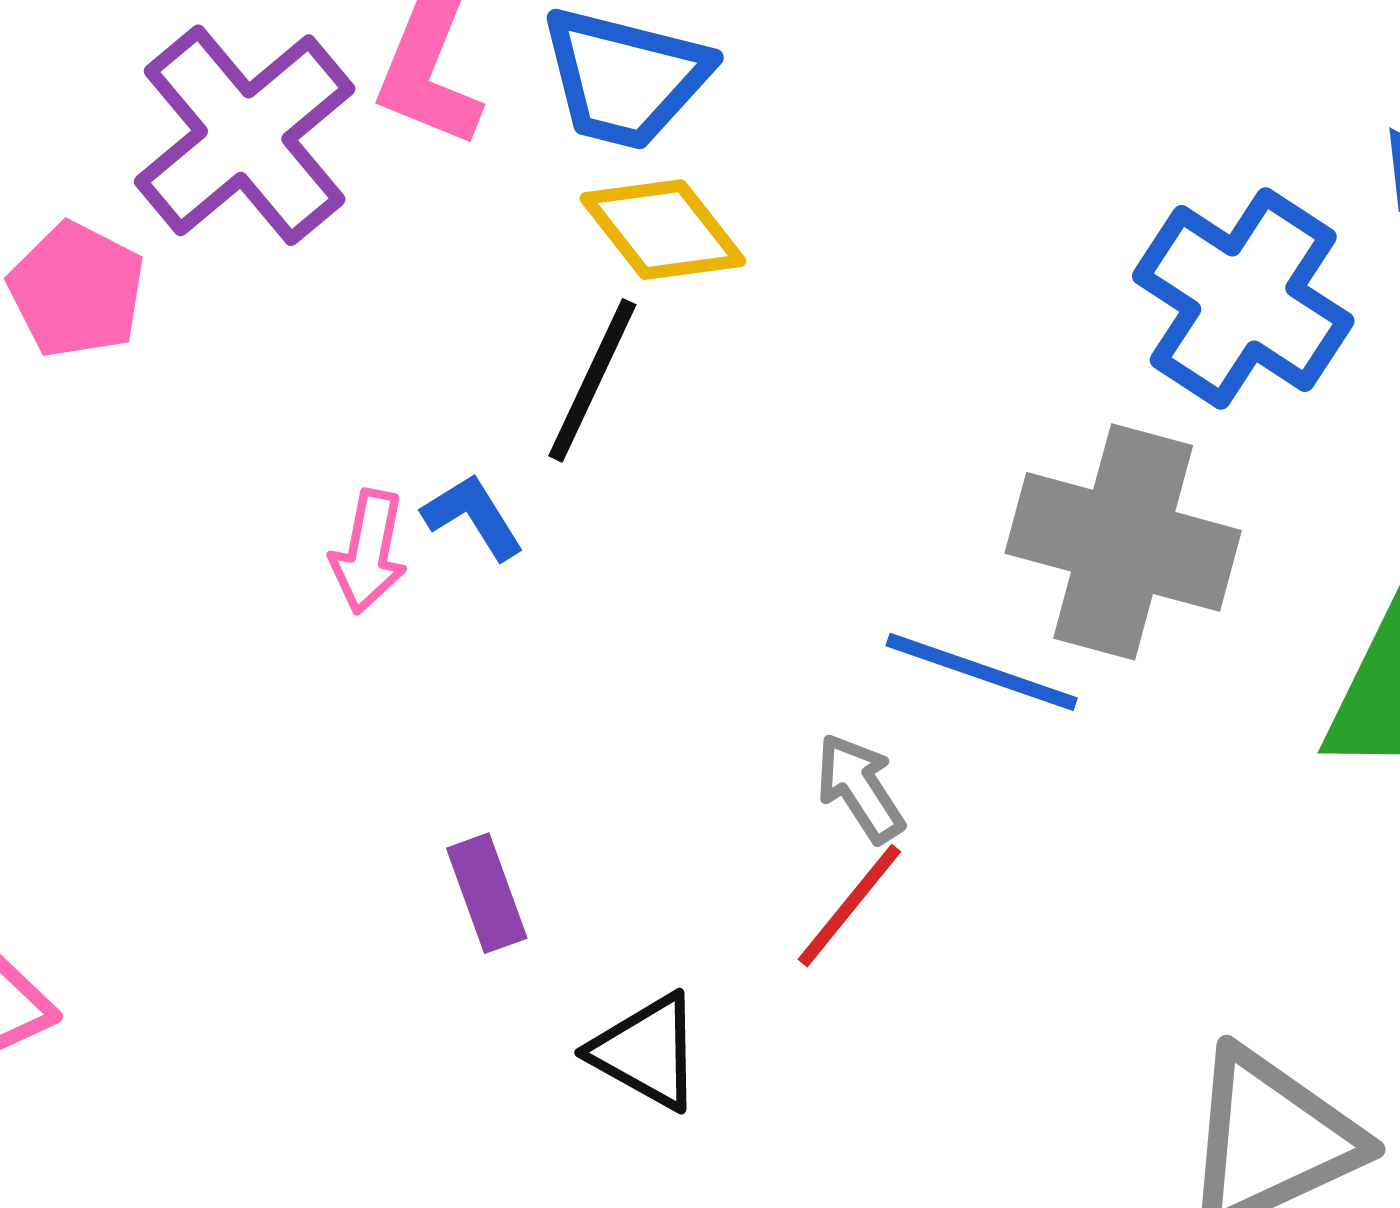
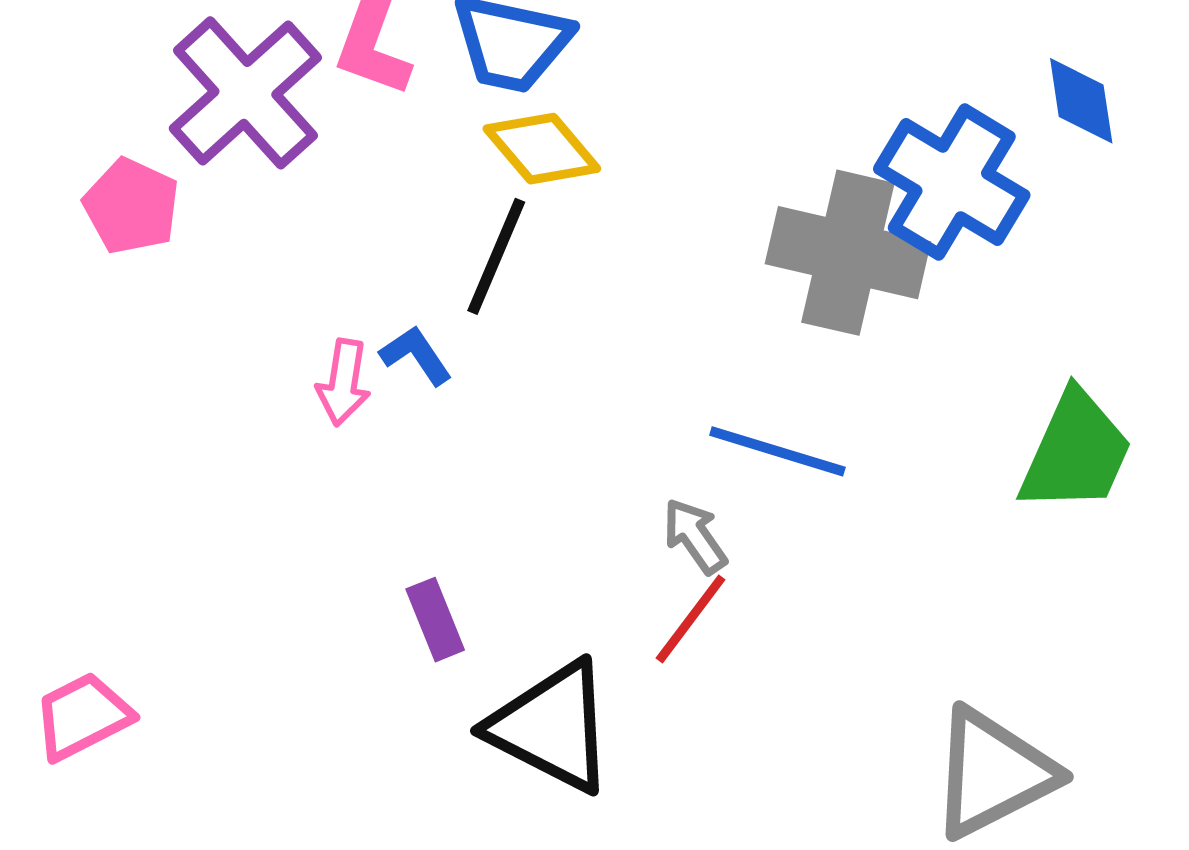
gray cross: (1123, 542) -> (848, 253), moved
black triangle: (647, 1052) -> (552, 727), size x1.6

